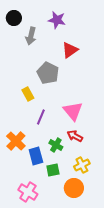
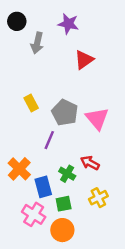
gray pentagon: (48, 73) -> (65, 113), moved
yellow rectangle: (28, 94) -> (31, 103), moved
pink triangle: (73, 111) -> (97, 119), moved
orange circle: (74, 188) -> (62, 230), moved
pink cross: (28, 192) -> (34, 214), moved

